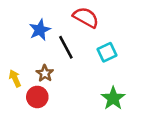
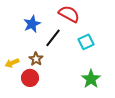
black line: (66, 47) -> (53, 38), turned 66
yellow arrow: (15, 78) -> (12, 63), turned -88

